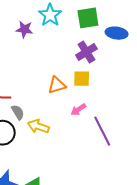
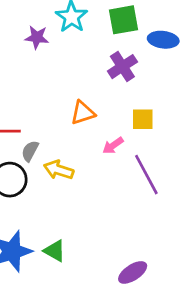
yellow square: (82, 79) -> (143, 119), moved
gray semicircle: (18, 112) -> (30, 151), turned -119

